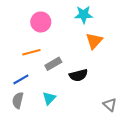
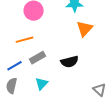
gray rectangle: (53, 64) -> (38, 58), moved

